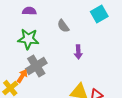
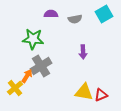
purple semicircle: (29, 11) -> (51, 14), moved
gray semicircle: (63, 26) -> (75, 19), moved, turned -64

